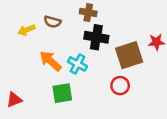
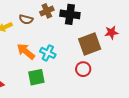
brown cross: (88, 13) -> (47, 11), moved, turned -32
black cross: (96, 37) -> (70, 14), moved

